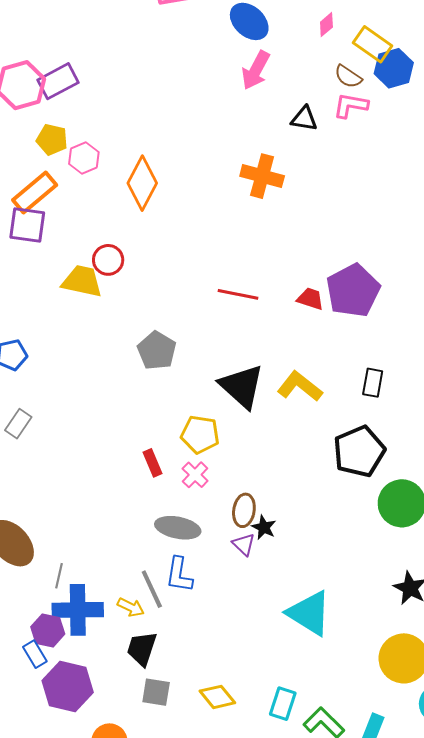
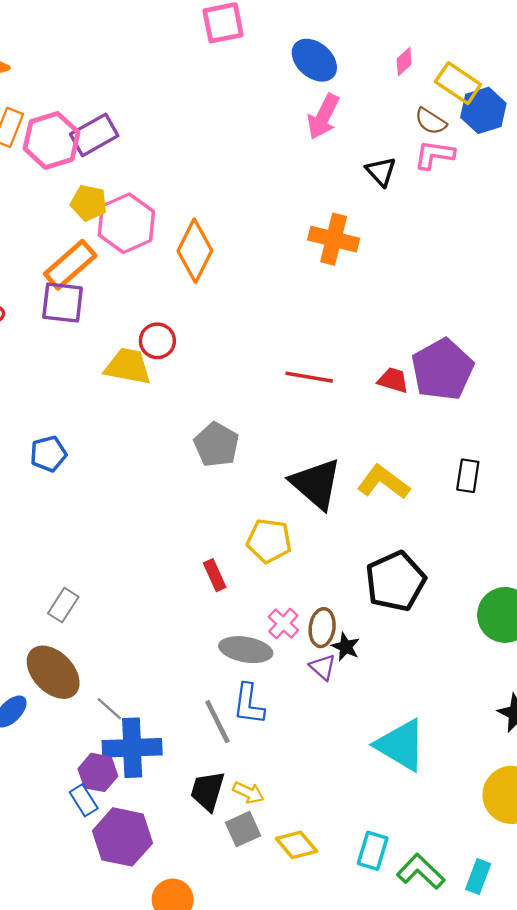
black triangle: (304, 119) -> (381, 172), turned 40
pink hexagon: (84, 158) -> (126, 223), size x1.6
gray rectangle: (18, 424) -> (63, 605), moved
black pentagon: (359, 451) -> (395, 581), moved
pink cross: (195, 475) -> (283, 623), moved
gray line: (59, 576) -> (109, 709), turned -60
yellow arrow: (131, 607) -> (248, 793), moved
gray square: (156, 692) -> (243, 829), moved, turned -32

